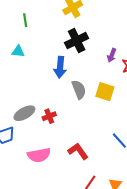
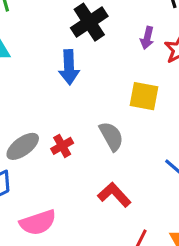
gray semicircle: (79, 90) -> (111, 136), moved
pink semicircle: (39, 155) -> (38, 223), moved

